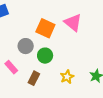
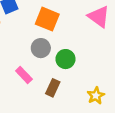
orange square: (45, 28) -> (47, 19), moved
yellow star: (67, 77) -> (96, 96), moved

